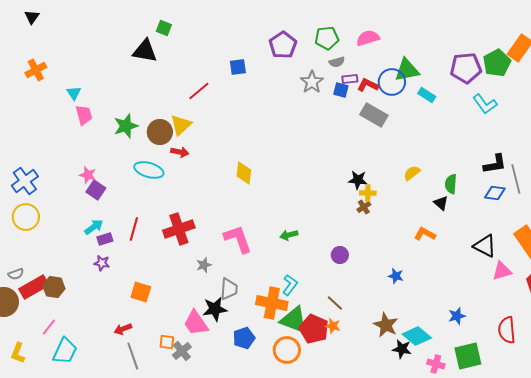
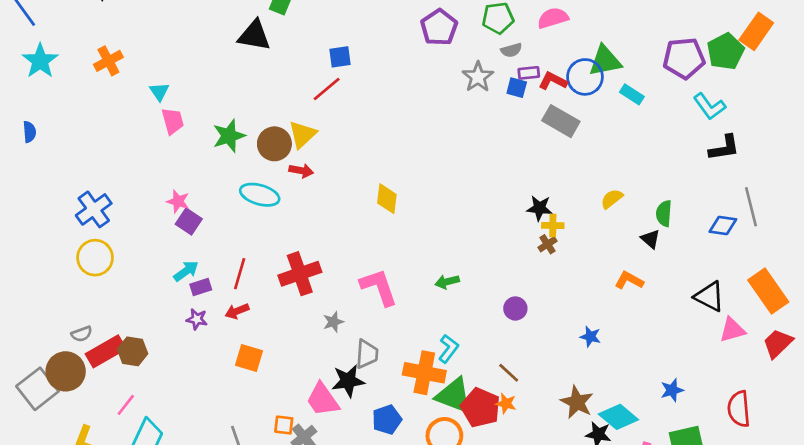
blue square: (238, 67) -> (340, 57), moved
black L-shape: (495, 164) -> (724, 148), moved
red arrow: (123, 329) -> (237, 311), moved

